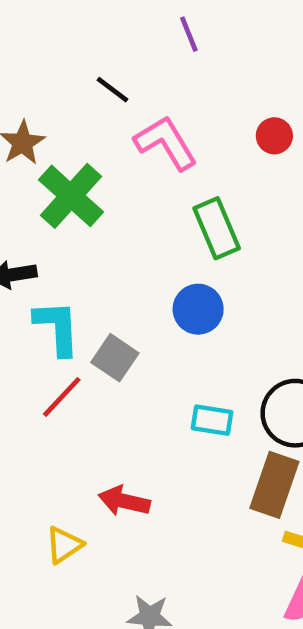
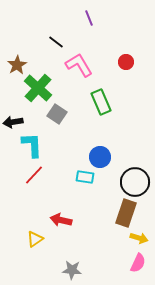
blue circle: (198, 309) -> (100, 157), moved
gray square: (115, 358) -> (57, 114), moved
cyan rectangle: (212, 420) -> (85, 177), moved

